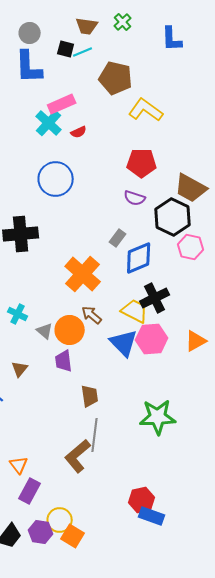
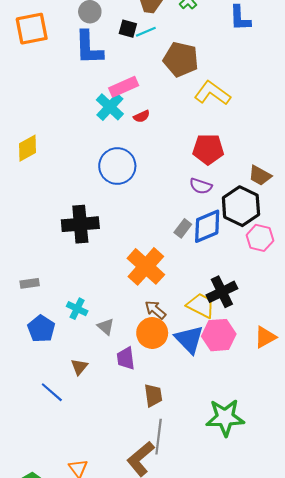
brown trapezoid: (191, 188) -> (260, 176), size x0.7
blue diamond: (139, 258) -> (207, 226), moved
orange circle: (70, 330) -> (152, 333), moved

